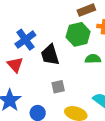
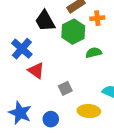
black trapezoid: (50, 55) -> (45, 21), moved
red triangle: (15, 65) -> (36, 71), moved

